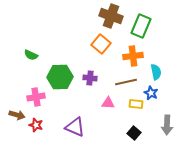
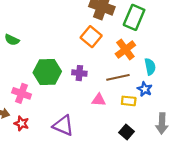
green semicircle: (31, 55) -> (12, 40), moved
orange cross: (133, 56) -> (125, 50), turned -30
pink cross: (36, 97) -> (22, 93), turned 30

